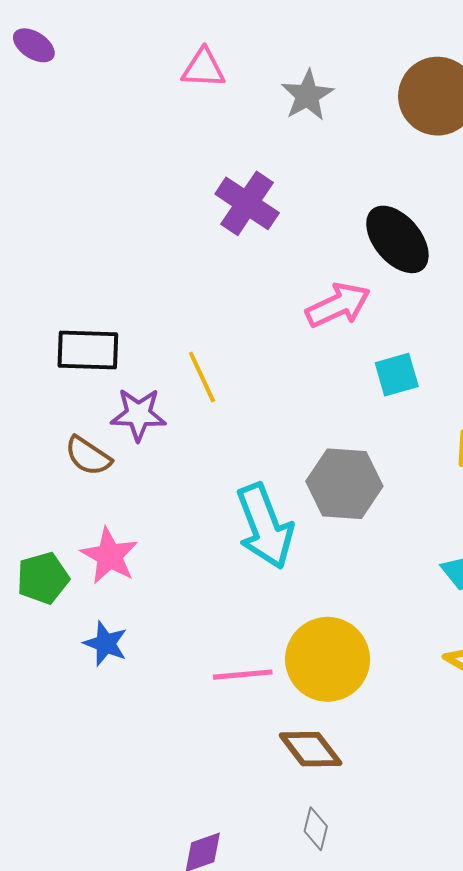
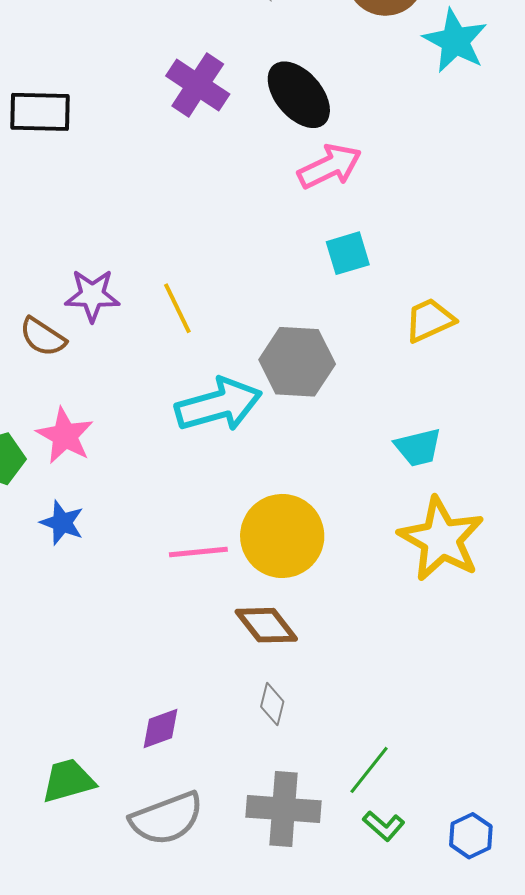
black ellipse: (397, 239) -> (299, 95), moved
pink arrow: (338, 305) -> (330, 166), moved
black rectangle: (88, 350) -> (40, 112), moved
yellow line: (202, 377) -> (177, 308), moved
cyan arrow: (265, 526) -> (219, 405), turned -84

